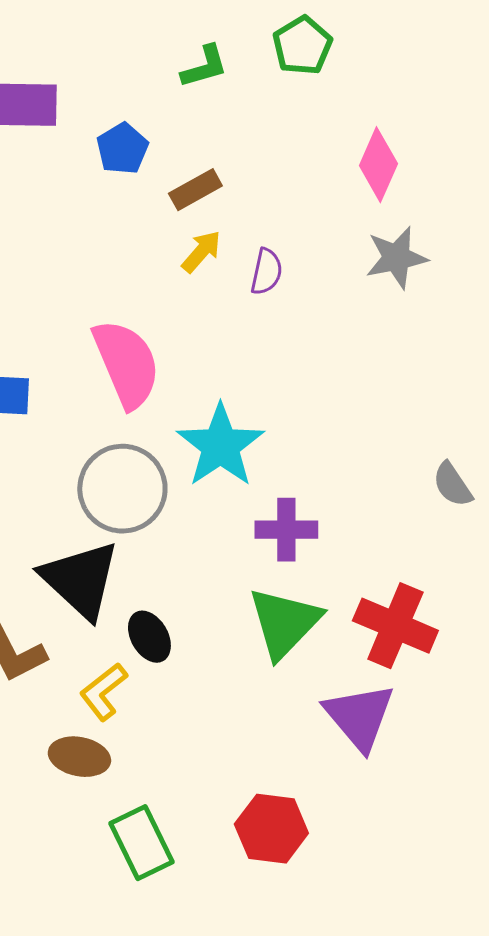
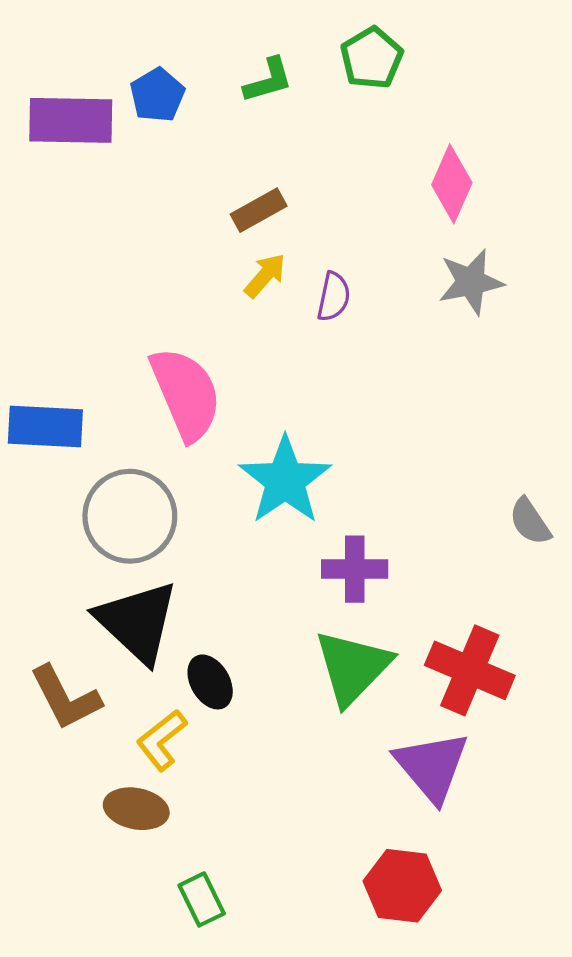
blue pentagon: (122, 149) -> (157, 95), moved
gray circle: (122, 489) -> (130, 516), moved
red hexagon: (271, 829) -> (402, 886), moved
green rectangle: (141, 843) -> (202, 899), size x0.7

